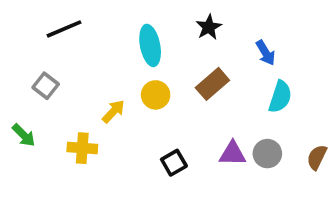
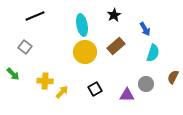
yellow circle: (156, 95) -> (85, 52), size x1.5
yellow arrow: (113, 111) -> (62, 92), moved
purple triangle: (233, 154) -> (127, 95), moved
brown semicircle: (317, 157) -> (173, 77), moved

